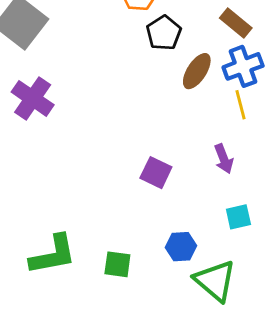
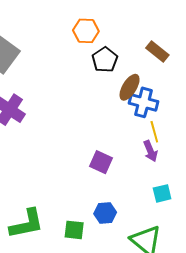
blue cross: (243, 66) -> (143, 102), moved, turned 36
yellow line: (241, 105) -> (154, 132), moved
blue hexagon: (181, 247) -> (105, 213), moved

